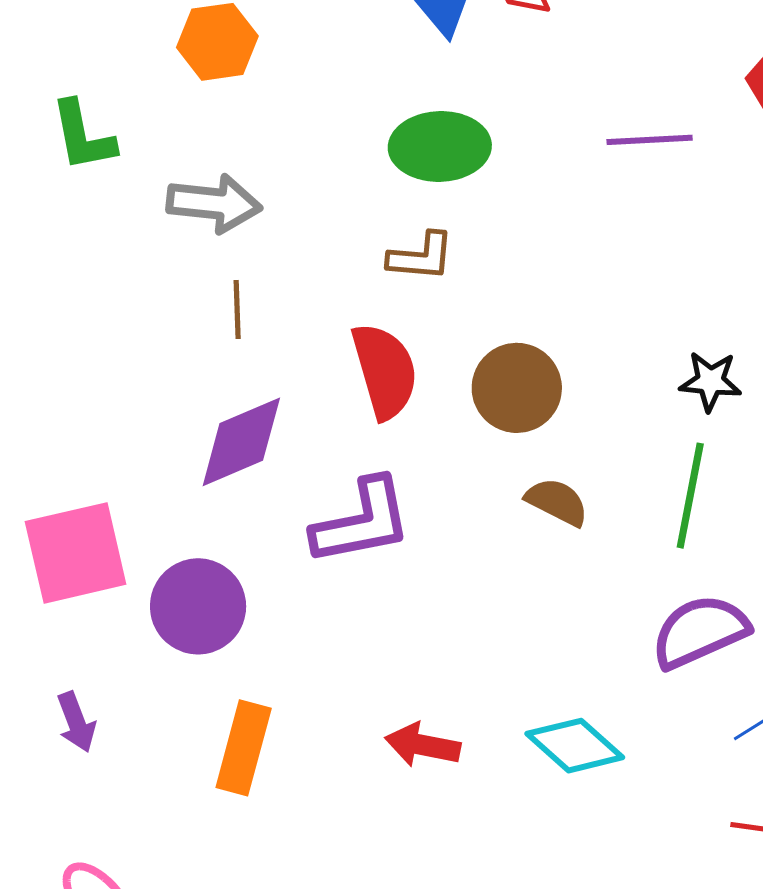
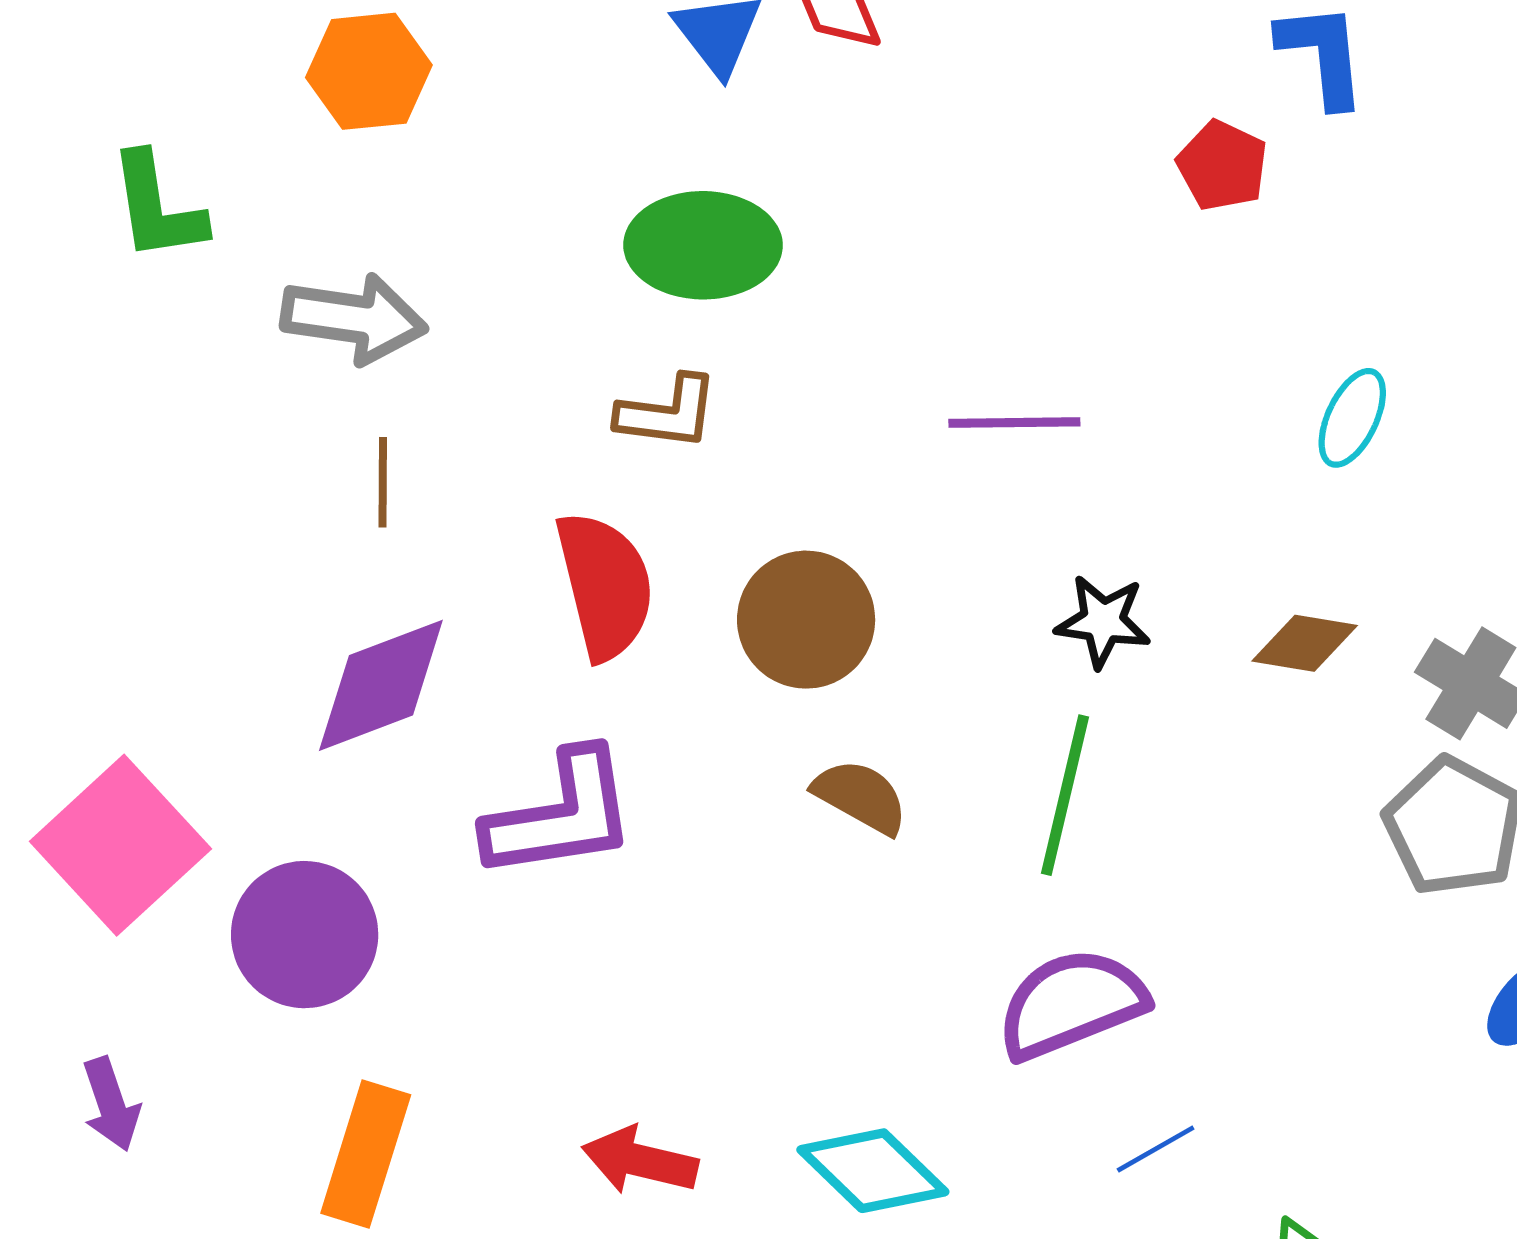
purple line: (650, 140) -> (1014, 423), moved
pink square: (76, 553) -> (120, 845), turned -32

